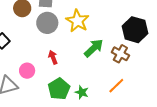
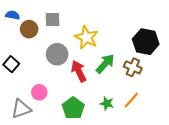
gray circle: (47, 23) -> (57, 54), moved
red arrow: (53, 57) -> (79, 71), moved, size x1.5
green star: (82, 92) -> (107, 103), moved

